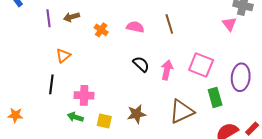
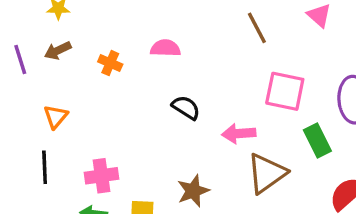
brown line: (169, 24) -> (257, 28), moved
pink arrow: (167, 70) -> (239, 134), moved, turned -96

